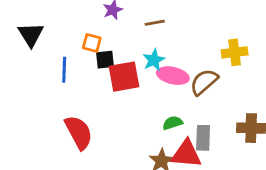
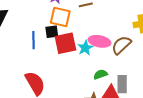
orange square: (92, 43) -> (60, 17), moved, size x1.5
cyan star: (154, 60) -> (85, 48), moved
blue line: (64, 70) -> (34, 40), moved

